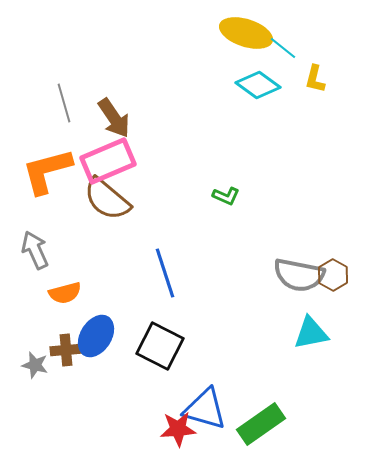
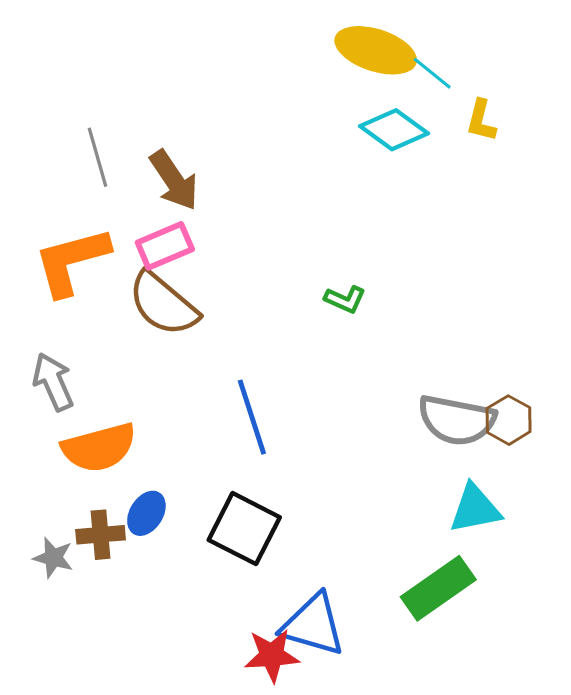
pink rectangle: (108, 161) -> (165, 246), size x0.7
orange semicircle: (65, 293) -> (99, 448), size x1.5
blue ellipse: (96, 336) -> (146, 513), size x0.7
green rectangle: (261, 424) -> (438, 588), moved

